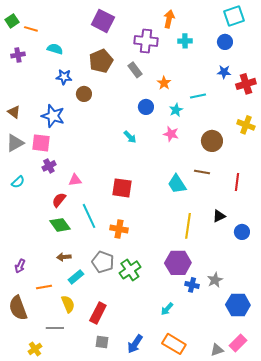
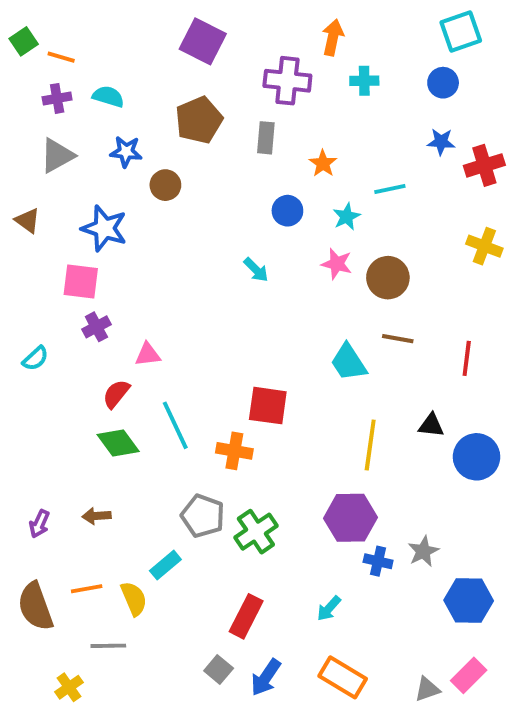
purple cross: (18, 55) -> (57, 98), moved
gray rectangle: (135, 70) -> (266, 138), turned 42
brown circle: (212, 141) -> (388, 278), moved
gray triangle: (15, 143) -> (57, 156), moved
red square: (122, 188) -> (268, 406), moved
black triangle: (219, 216) -> (431, 425), turned 32
blue circle: (242, 232) -> (477, 457), size x1.5
brown arrow: (64, 257) -> (96, 516), moved
cyan rectangle: (76, 277) -> (165, 565), moved
orange line: (44, 287) -> (87, 589), moved
red rectangle: (98, 313) -> (246, 616), moved
gray square: (102, 342) -> (219, 669), moved, turned 32

